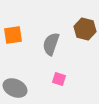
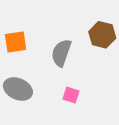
gray ellipse: (15, 88) -> (18, 89), moved

